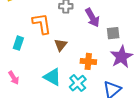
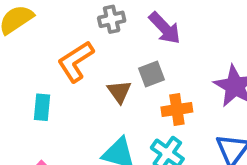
orange L-shape: (42, 24) -> (76, 61), turned -100
gray square: (113, 33) -> (152, 74), moved

